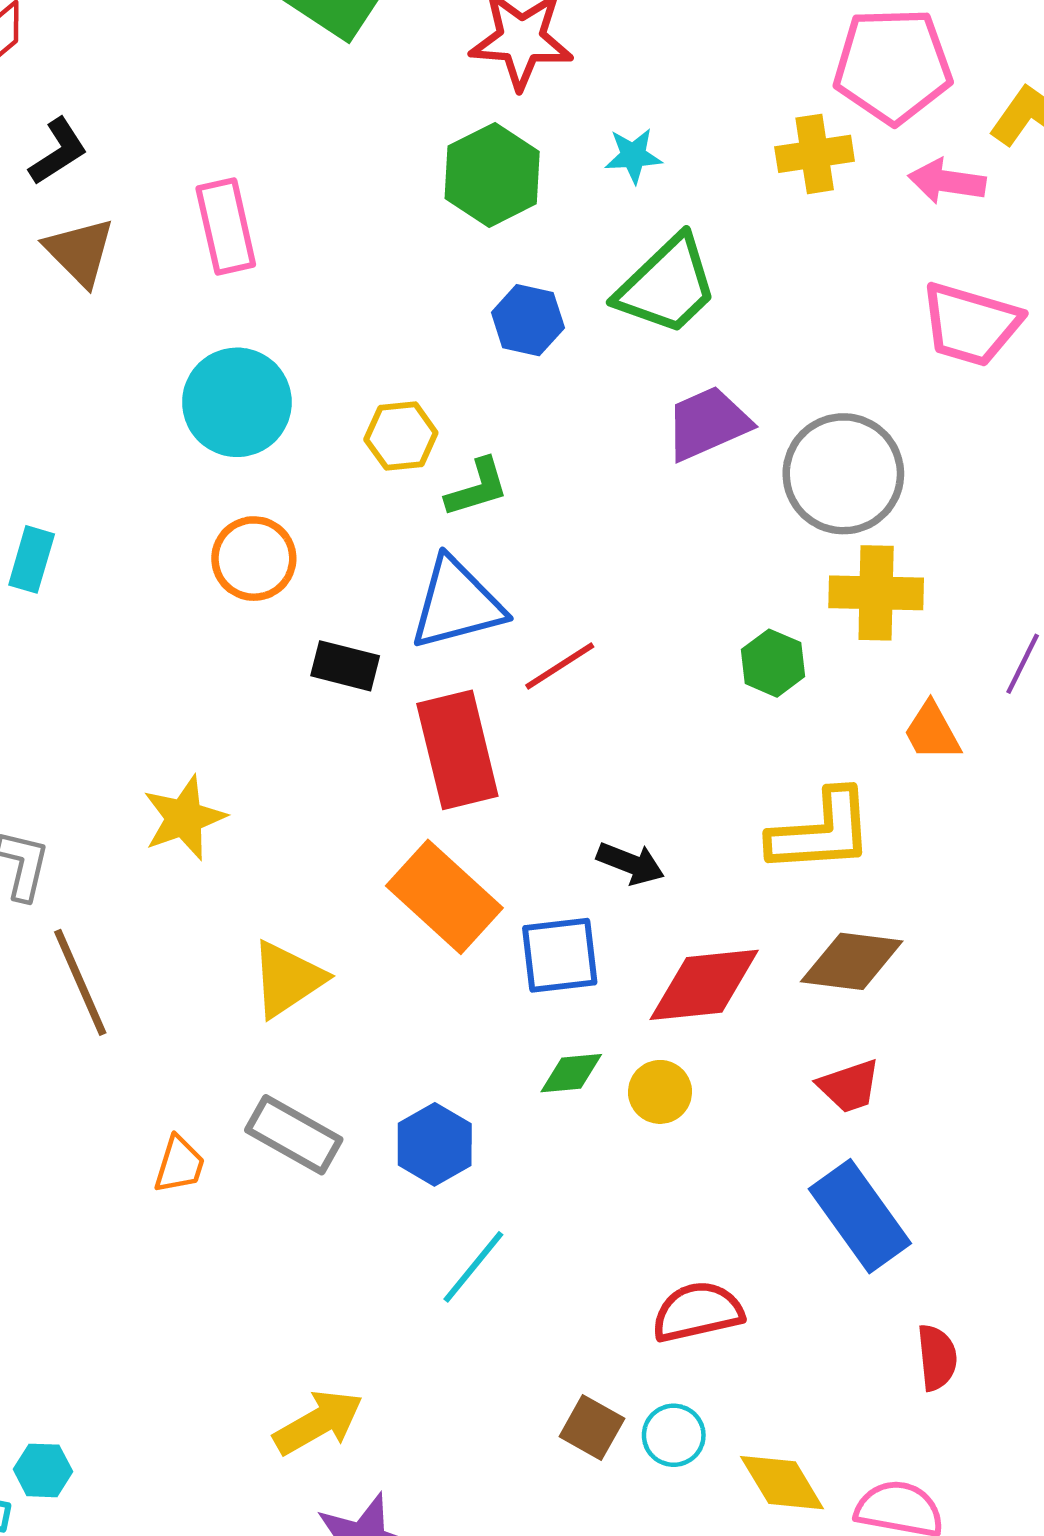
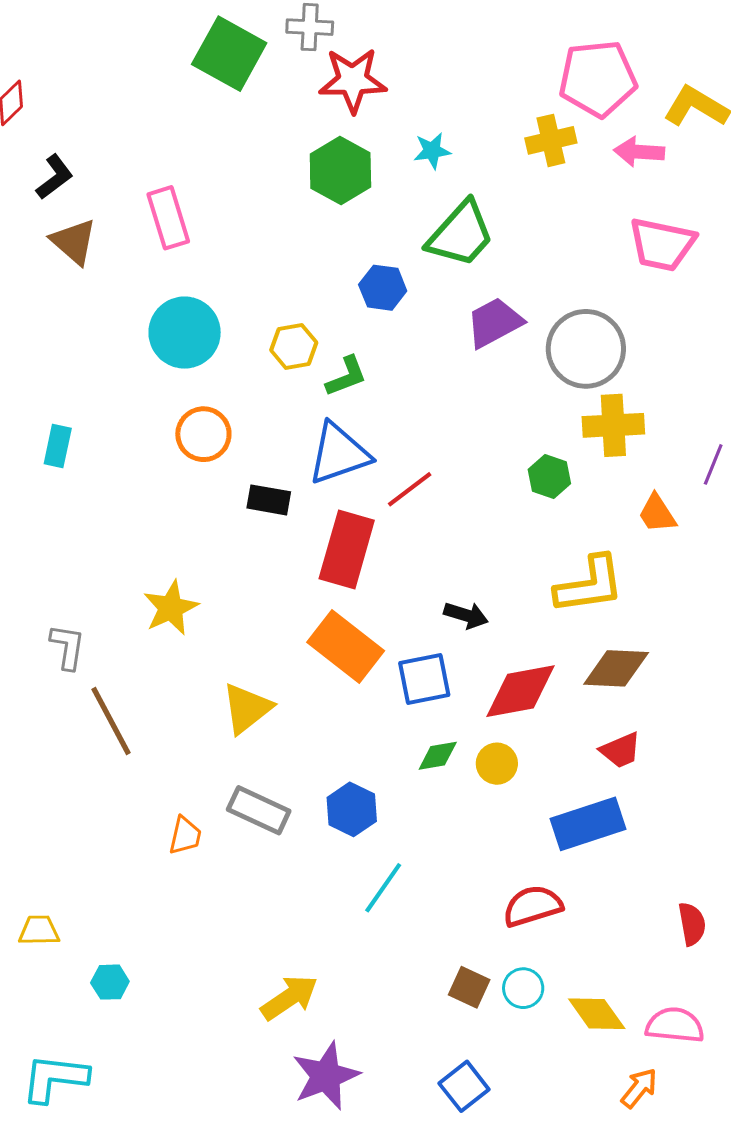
blue hexagon: (528, 320) -> (383, 288), moved
red rectangle: (457, 750) -> (347, 549), turned 34
blue rectangle: (860, 1216) -> (588, 824), moved, turned -68
cyan hexagon: (43, 1470) -> (110, 982), moved

